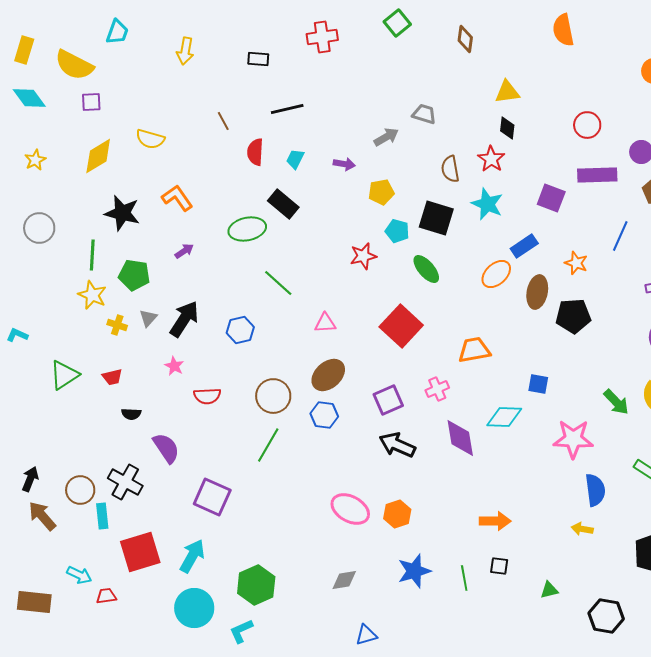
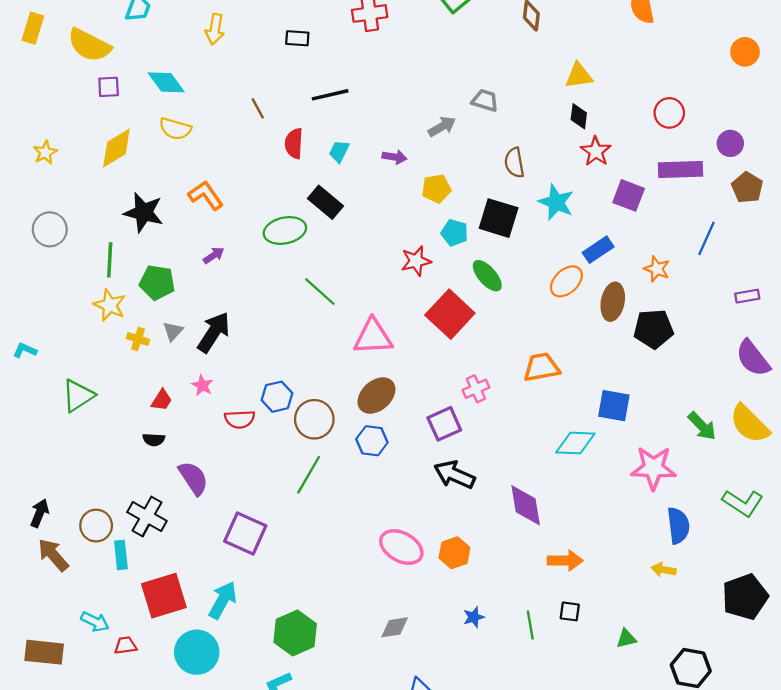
cyan diamond: (29, 98) -> (166, 82), moved
red star: (491, 159) -> (596, 151), moved
pink triangle: (325, 323) -> (373, 337), size x1.6
red square: (401, 326) -> (450, 314), moved
blue hexagon: (240, 330) -> (277, 397), moved
red trapezoid: (112, 377) -> (162, 400), moved, turned -45
blue square: (538, 384) -> (614, 406), size x1.4
pink cross: (437, 389) -> (476, 389), moved
purple diamond: (460, 438) -> (526, 505), moved
blue star: (414, 571) -> (474, 617), size x0.6
cyan circle: (194, 608) -> (197, 652), moved

